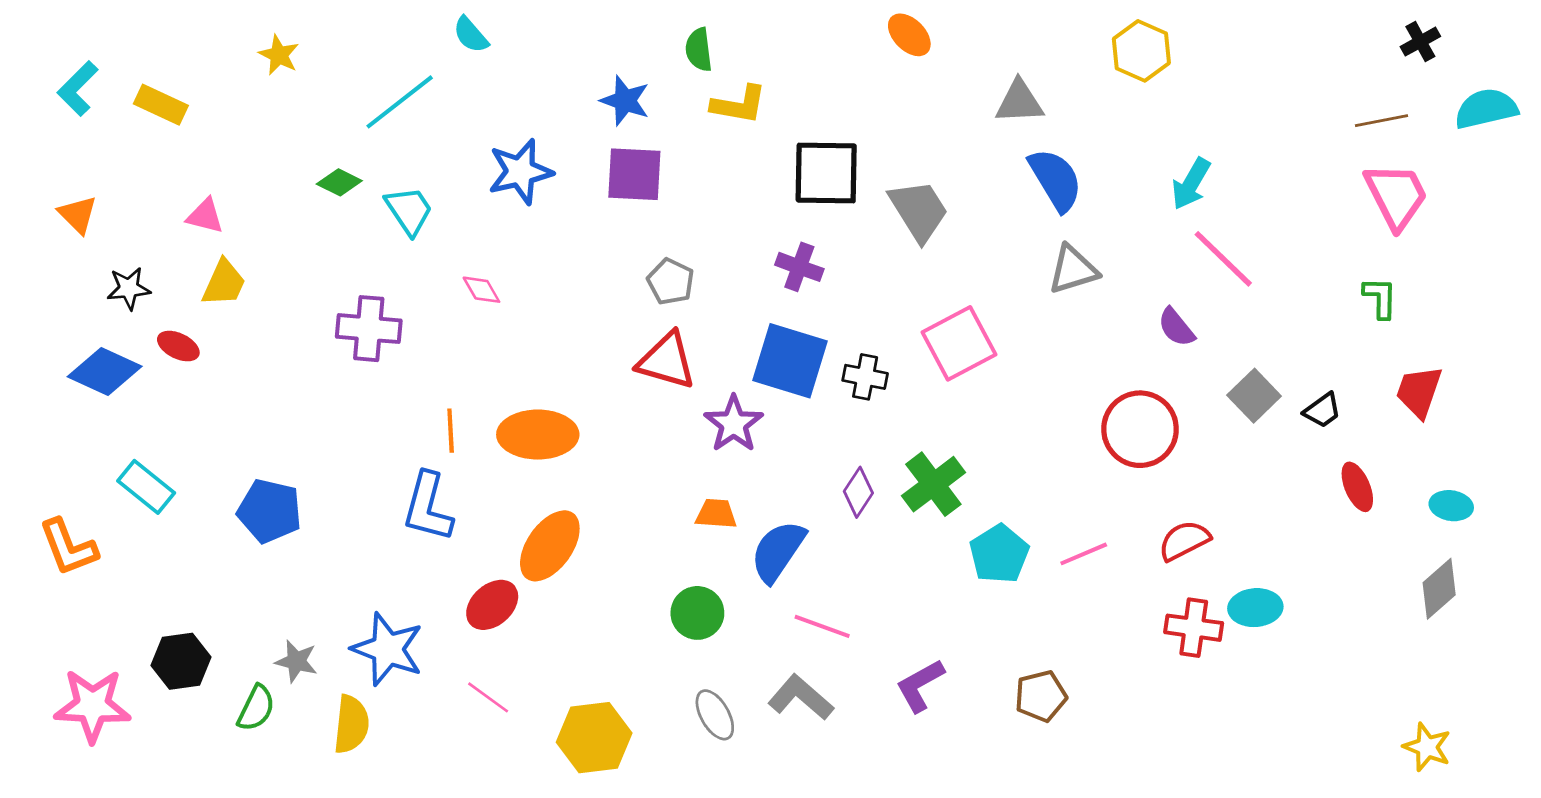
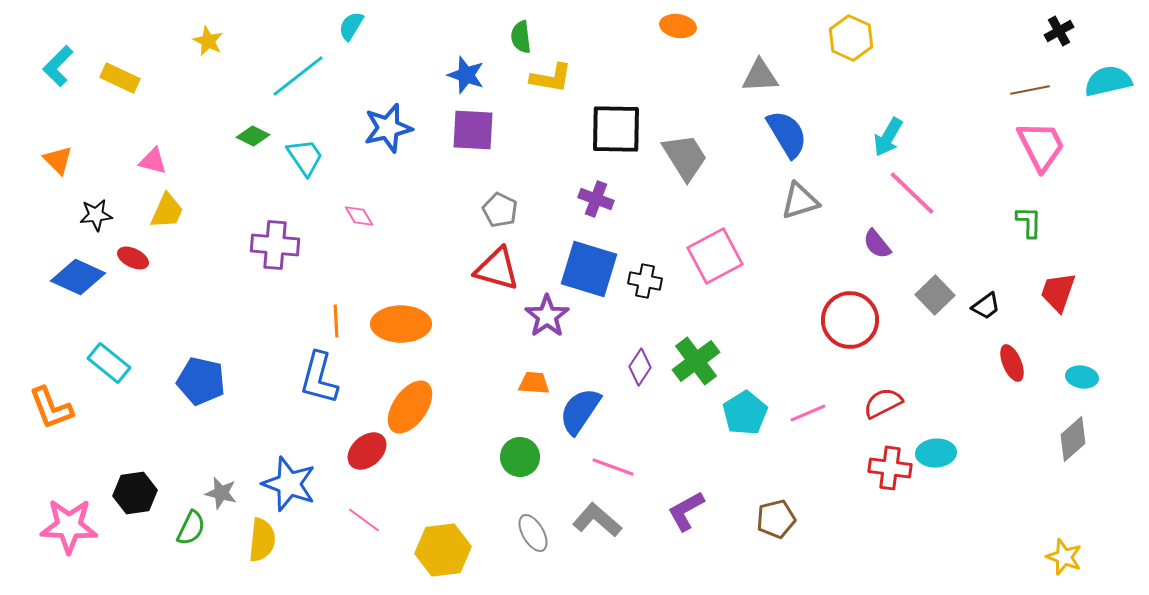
cyan semicircle: (471, 35) -> (351, 26), turned 72
orange ellipse: (909, 35) -> (678, 26), turned -36

